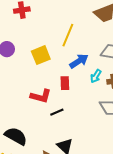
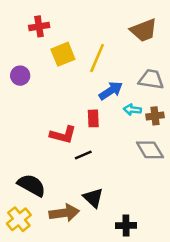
yellow square: (41, 55) -> (63, 54), moved
cyan arrow: (96, 76) -> (132, 110), turned 64

